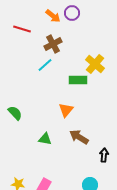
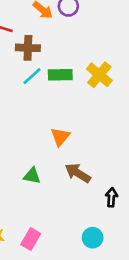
brown cross: (53, 44) -> (28, 48), moved, turned 30
green rectangle: (78, 80) -> (60, 75), moved

